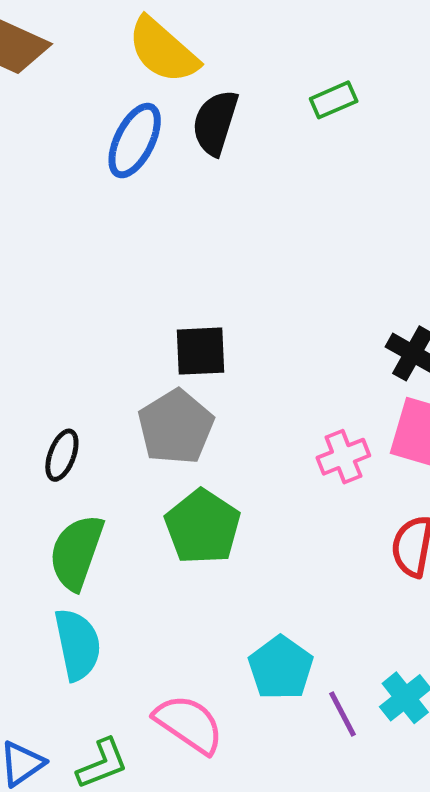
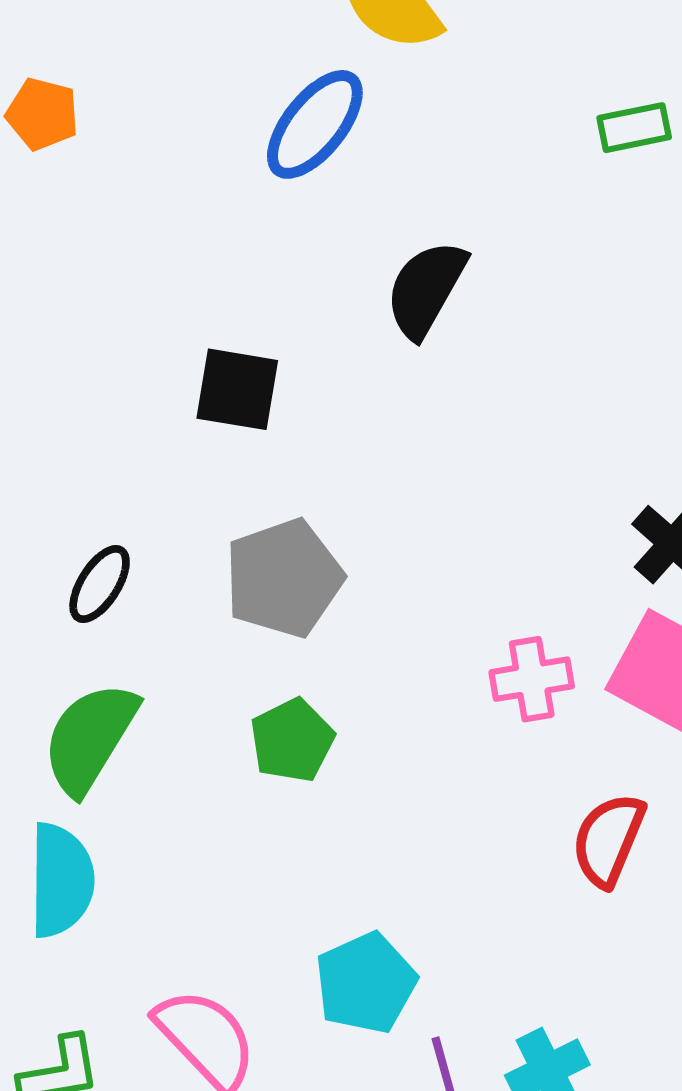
black semicircle: (215, 123) -> (426, 289), moved
black square: (200, 351) -> (237, 389), moved
green pentagon: (203, 527) -> (292, 740), size x0.7

